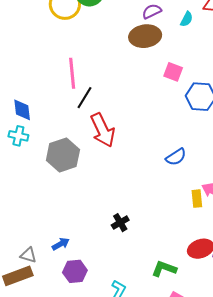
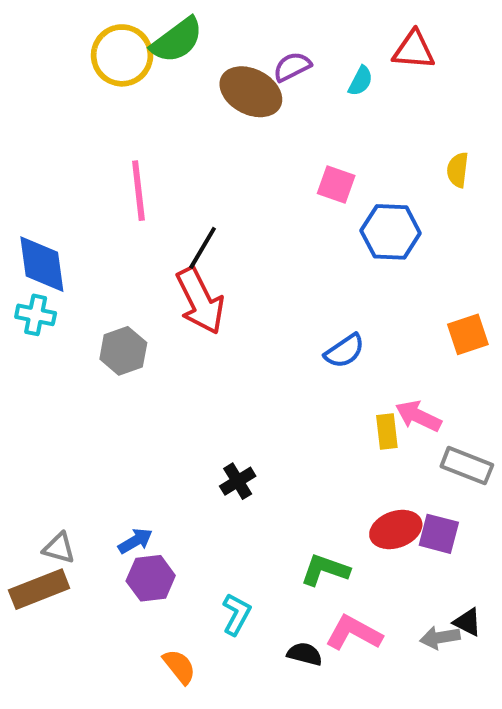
brown ellipse: (145, 36) -> (251, 92), moved, turned 36
black line: (84, 98) -> (203, 248), moved
blue diamond: (22, 110) -> (42, 264), size x1.4
gray hexagon: (63, 155) -> (123, 351), size x0.7
blue arrow: (61, 244) -> (135, 541), moved

